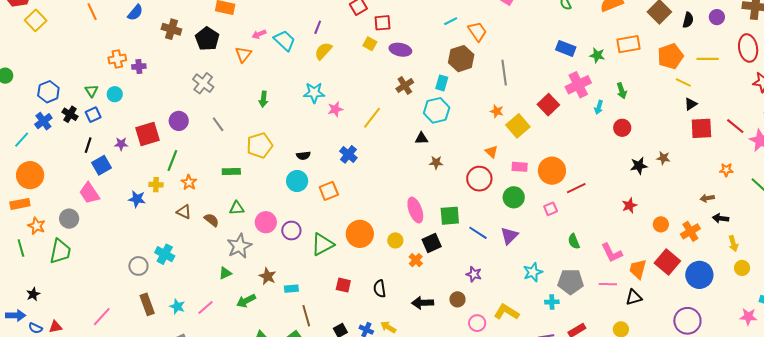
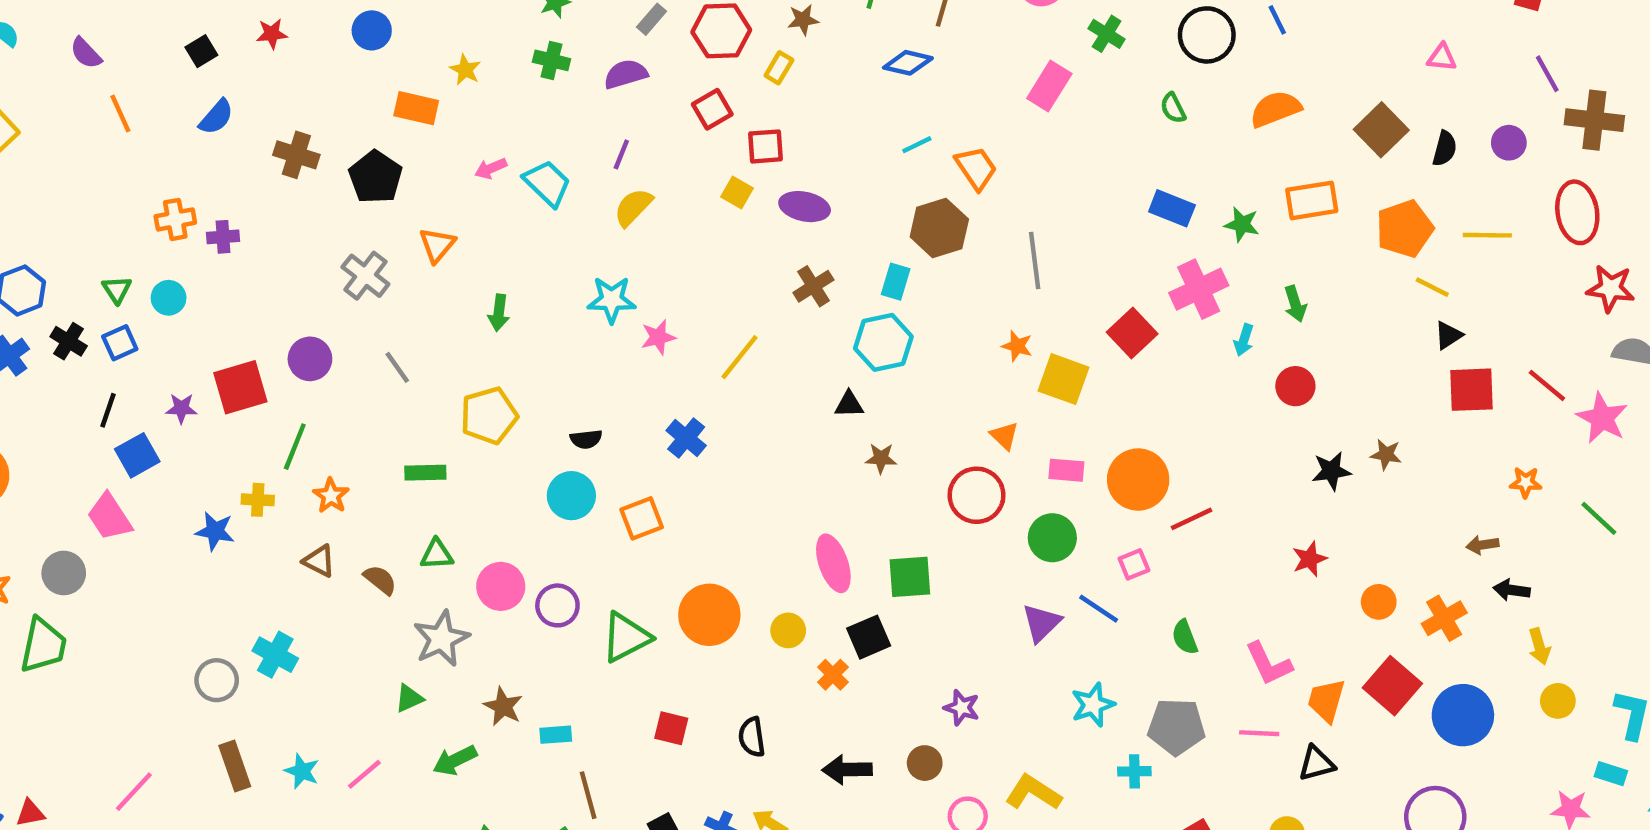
orange triangle: (243, 54) -> (437, 245), moved
yellow square: (518, 126) -> (1063, 379), turned -30
blue line: (478, 233) -> (1099, 609), moved

